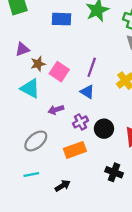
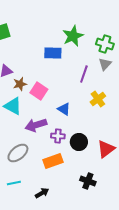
blue rectangle: (61, 19) -> (53, 53), moved
purple line: (92, 67) -> (84, 74), moved
purple arrow: (56, 110) -> (36, 125), size x1.5
purple cross: (81, 122) -> (58, 136), turned 32

